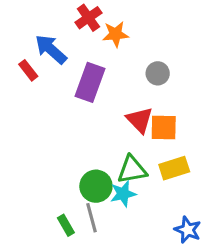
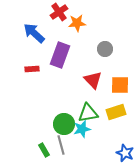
red rectangle: (28, 70) -> (32, 69), moved, turned -56
orange square: (164, 128) -> (120, 85), moved

